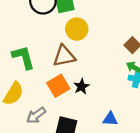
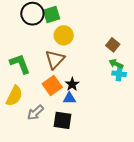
brown triangle: (64, 56) -> (55, 59), turned -30
blue triangle: (110, 119) -> (69, 98), moved

